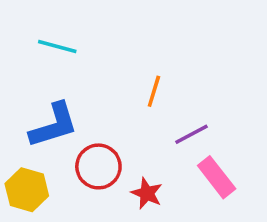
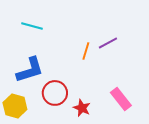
purple line: (192, 134) -> (108, 43), moved

